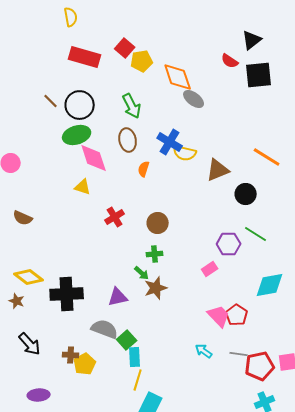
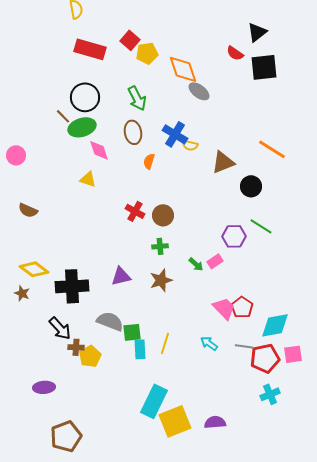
brown line: (51, 101) -> (63, 116), moved
yellow semicircle: (185, 153) -> (190, 145), size x0.7
pink diamond: (94, 158) -> (99, 150), size x0.7
red cross: (115, 217) -> (135, 211), moved, turned -30
green arrow: (142, 273) -> (196, 264), moved
cyan diamond: (270, 285) -> (275, 325), moved
purple triangle: (118, 297) -> (121, 276), moved
green square: (127, 340) -> (132, 332), turned 36
black arrow: (30, 344) -> (60, 328), moved
yellow line: (138, 380) -> (165, 343), moved

